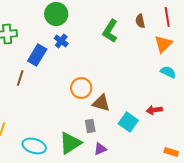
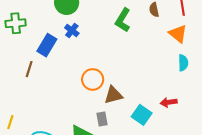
orange triangle: (163, 44) -> (178, 34), turned -36
cyan semicircle: (168, 72) -> (183, 63), turned 63
brown triangle: (101, 103) -> (113, 95), turned -30

